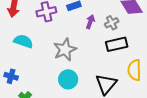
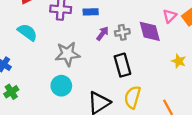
gray cross: (112, 23) -> (122, 32), moved
black rectangle: (117, 44) -> (122, 65), turned 70

